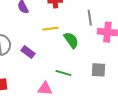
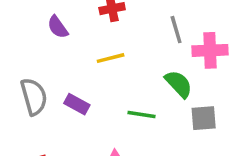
green semicircle: (71, 40) -> (179, 84), moved
green line: (63, 73) -> (142, 114), moved

